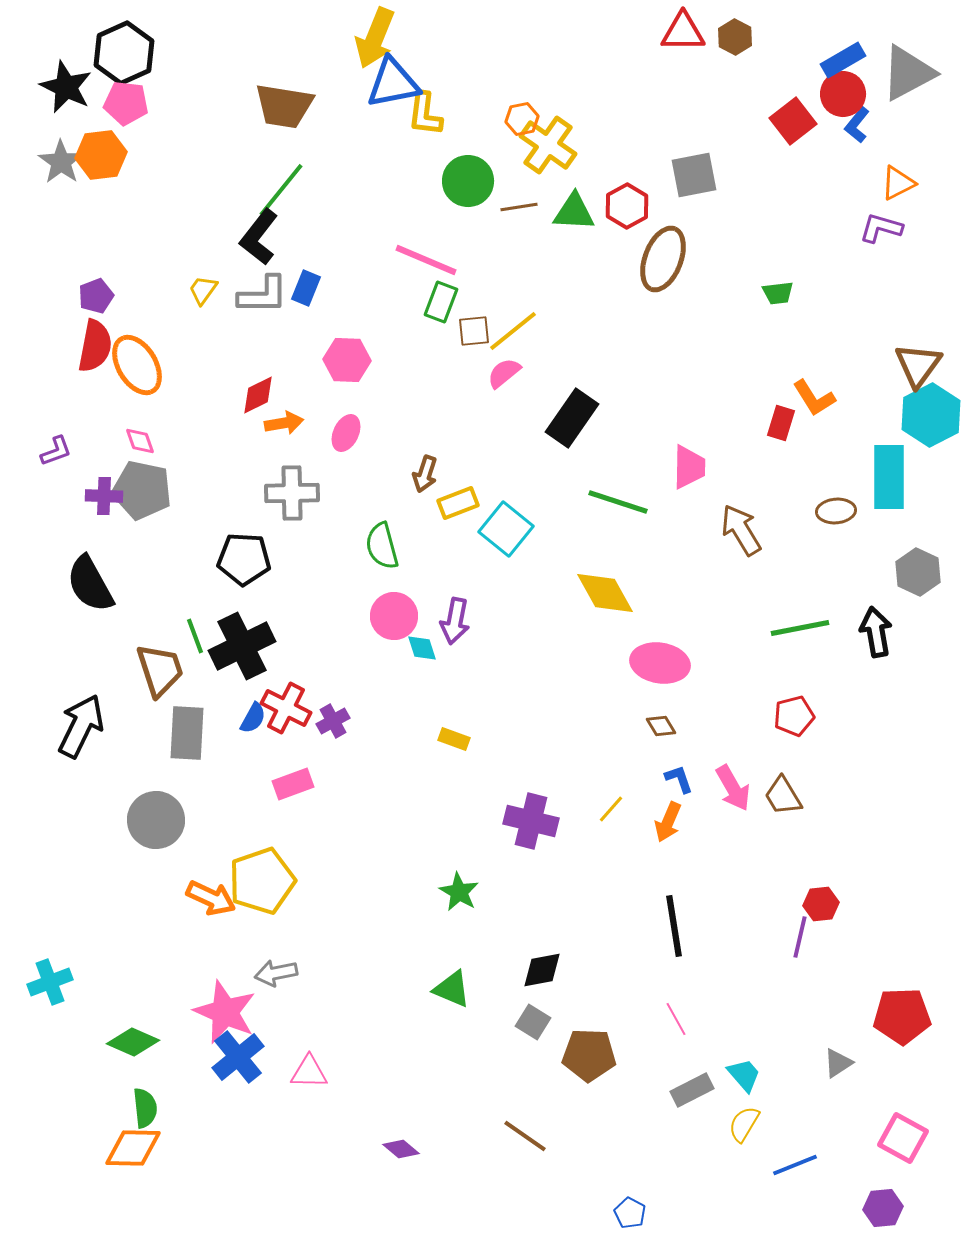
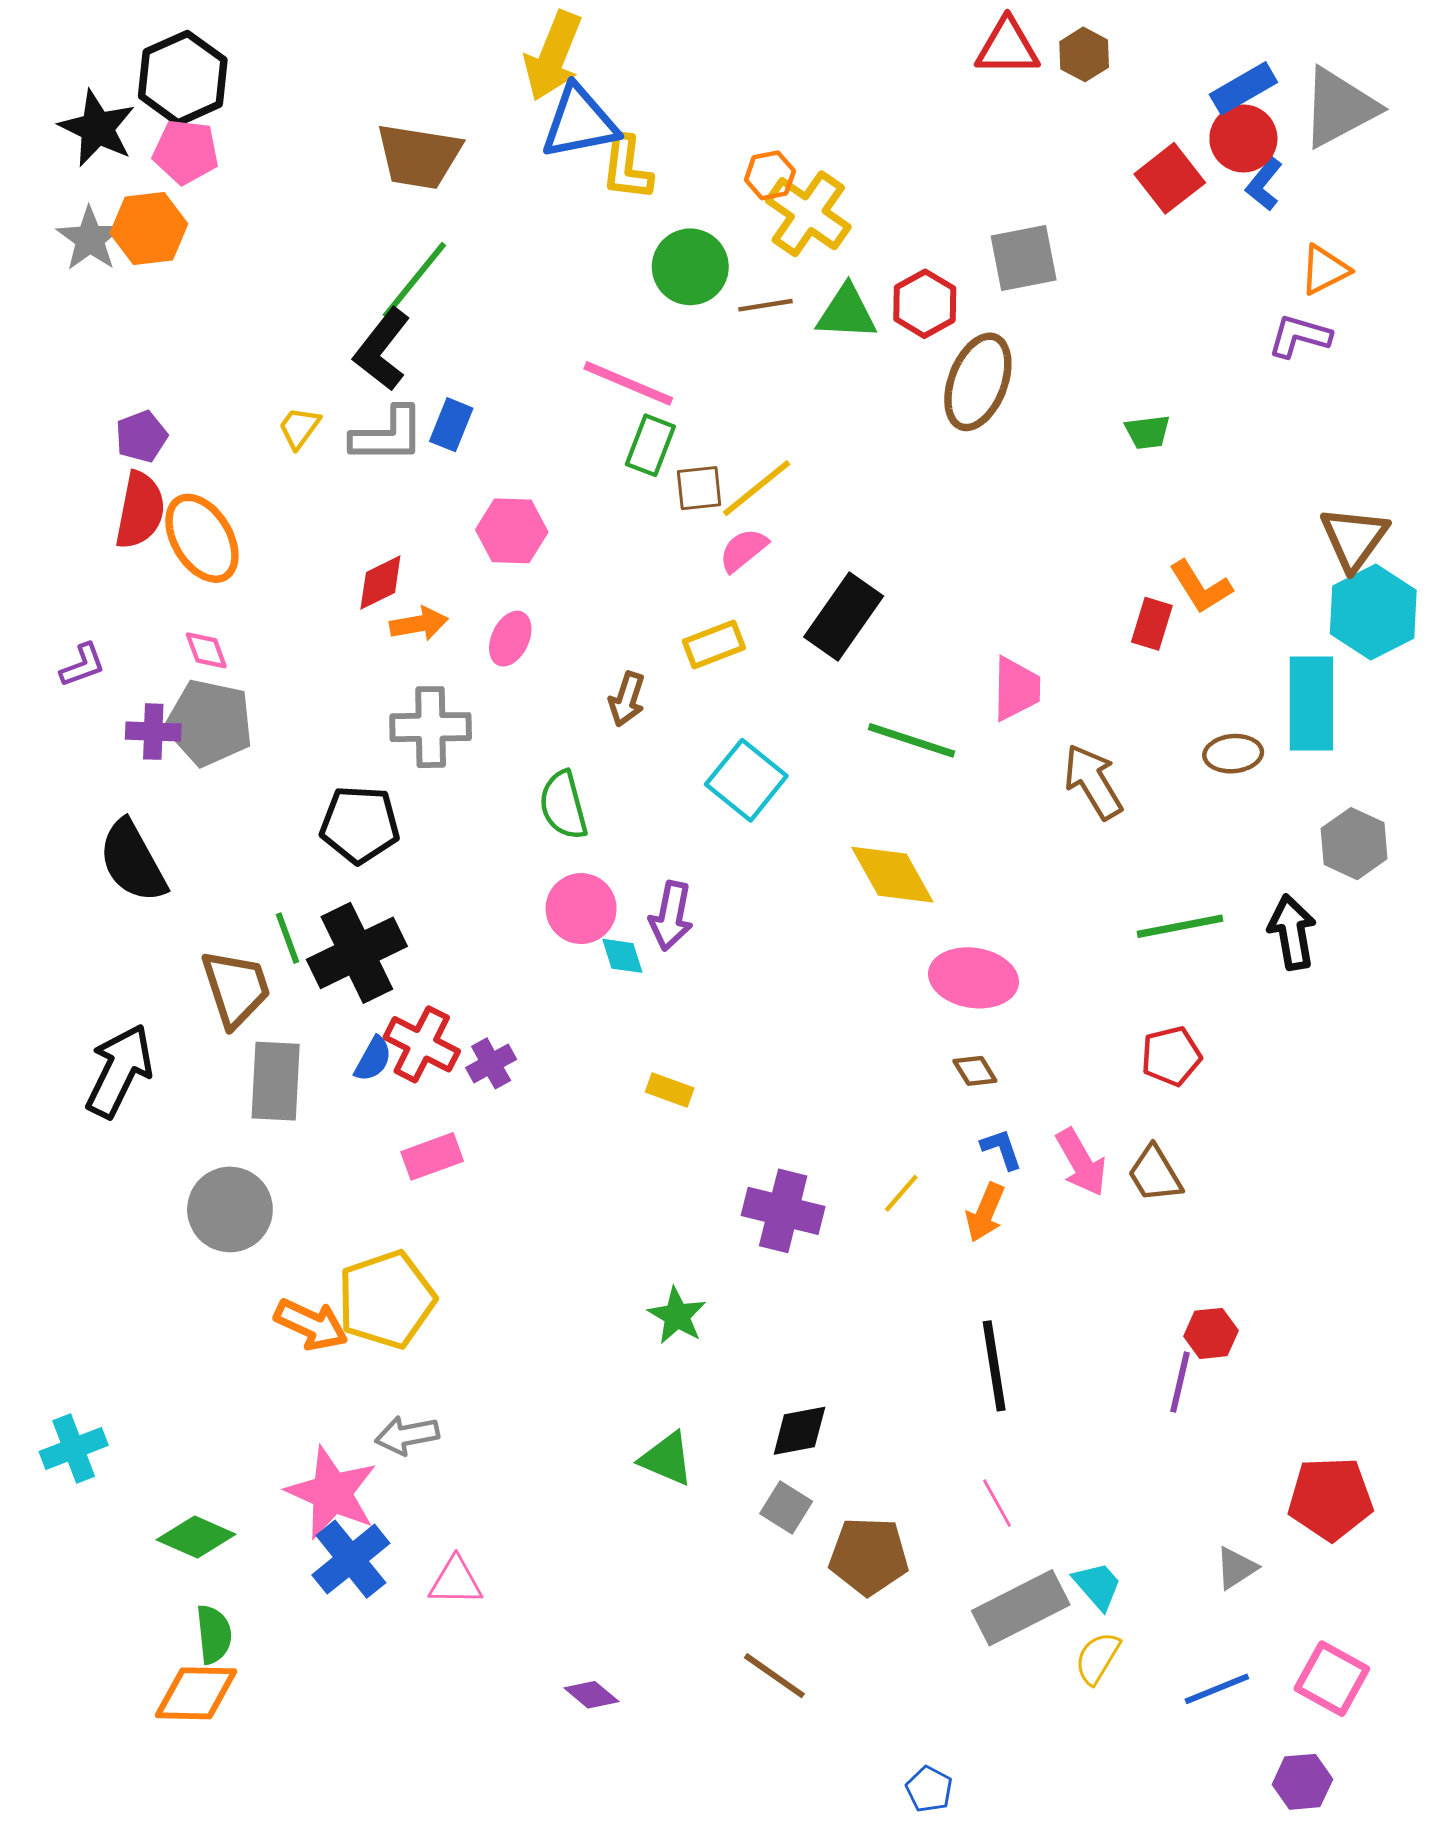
yellow rectangle: (458, 503) -> (714, 644), moved
gray rectangle: (692, 1090) -> (1021, 1608), size x1.5
blue line: (795, 1165) -> (1217, 1689), moved

